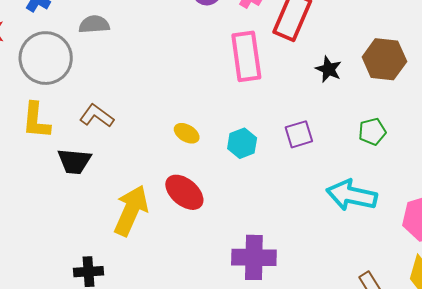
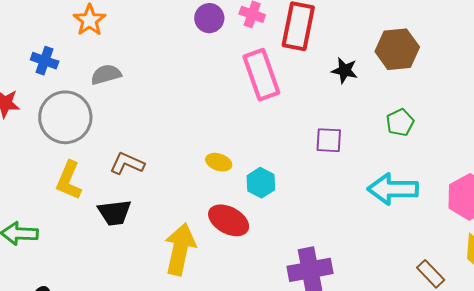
yellow L-shape: (36, 120) -> (69, 180), turned 30
purple square: (299, 134) -> (329, 140), turned 32
cyan hexagon: (242, 143) -> (261, 183), moved

